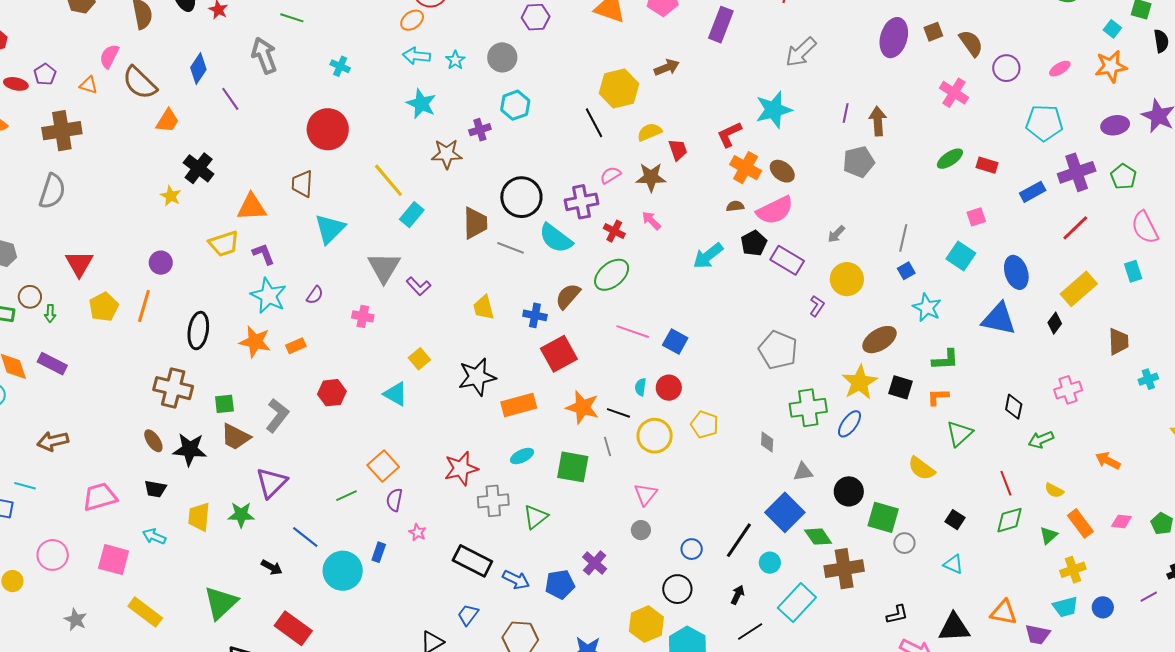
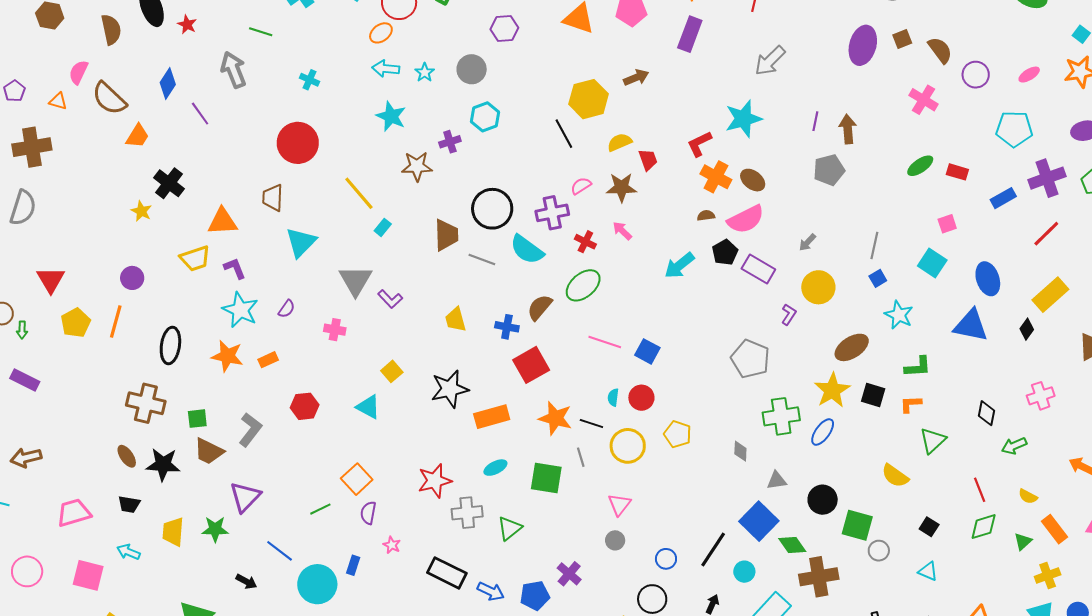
cyan rectangle: (412, 215) -> (383, 227), size x0.7

